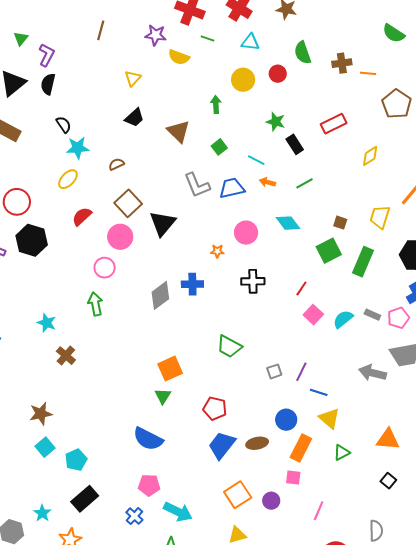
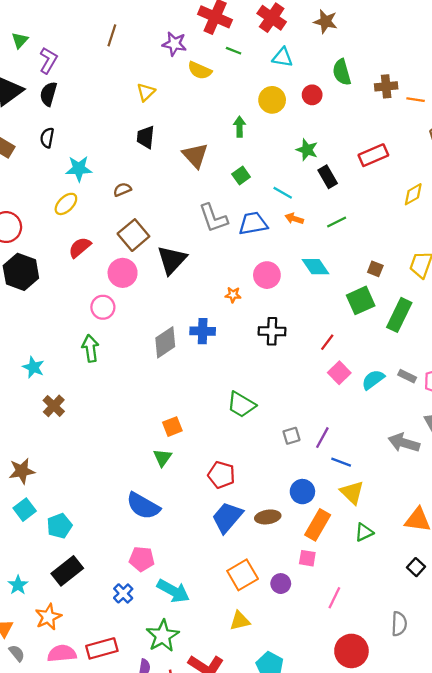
black trapezoid: (134, 118) -> (146, 137), turned 135
black semicircle: (64, 125) -> (47, 138), moved, turned -138
orange square: (170, 369) -> (172, 427), size x0.7

